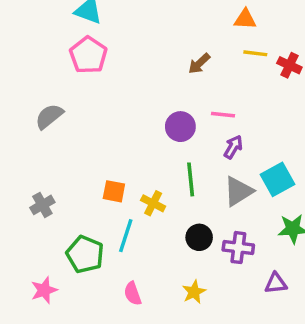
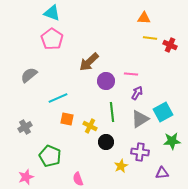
brown arrow: (199, 64) -> (89, 62), moved, size x1.5
cyan line: (126, 236) -> (58, 98), moved, turned 48
black circle: (199, 237) -> (106, 142), moved
yellow star: (194, 292) -> (121, 166), moved

